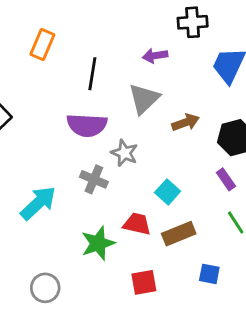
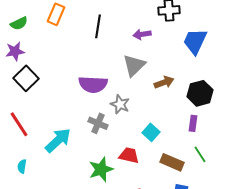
orange rectangle: (42, 45) -> (56, 14), moved
black line: (92, 74) -> (98, 26), moved
purple rectangle: (226, 179) -> (193, 123), turned 42
brown rectangle: (179, 234) -> (172, 162), moved, turned 45

